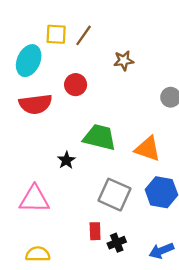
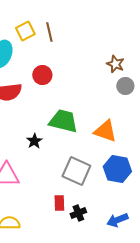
yellow square: (56, 34) -> (25, 31), turned -30
brown line: (84, 35) -> (49, 32), turned -48
brown star: (124, 61) -> (115, 64), moved, turned 30

